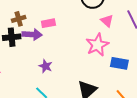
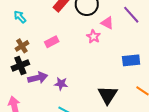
purple arrow: (32, 34) -> (38, 78), moved
pink star: (97, 45) -> (93, 36), moved, size x0.6

